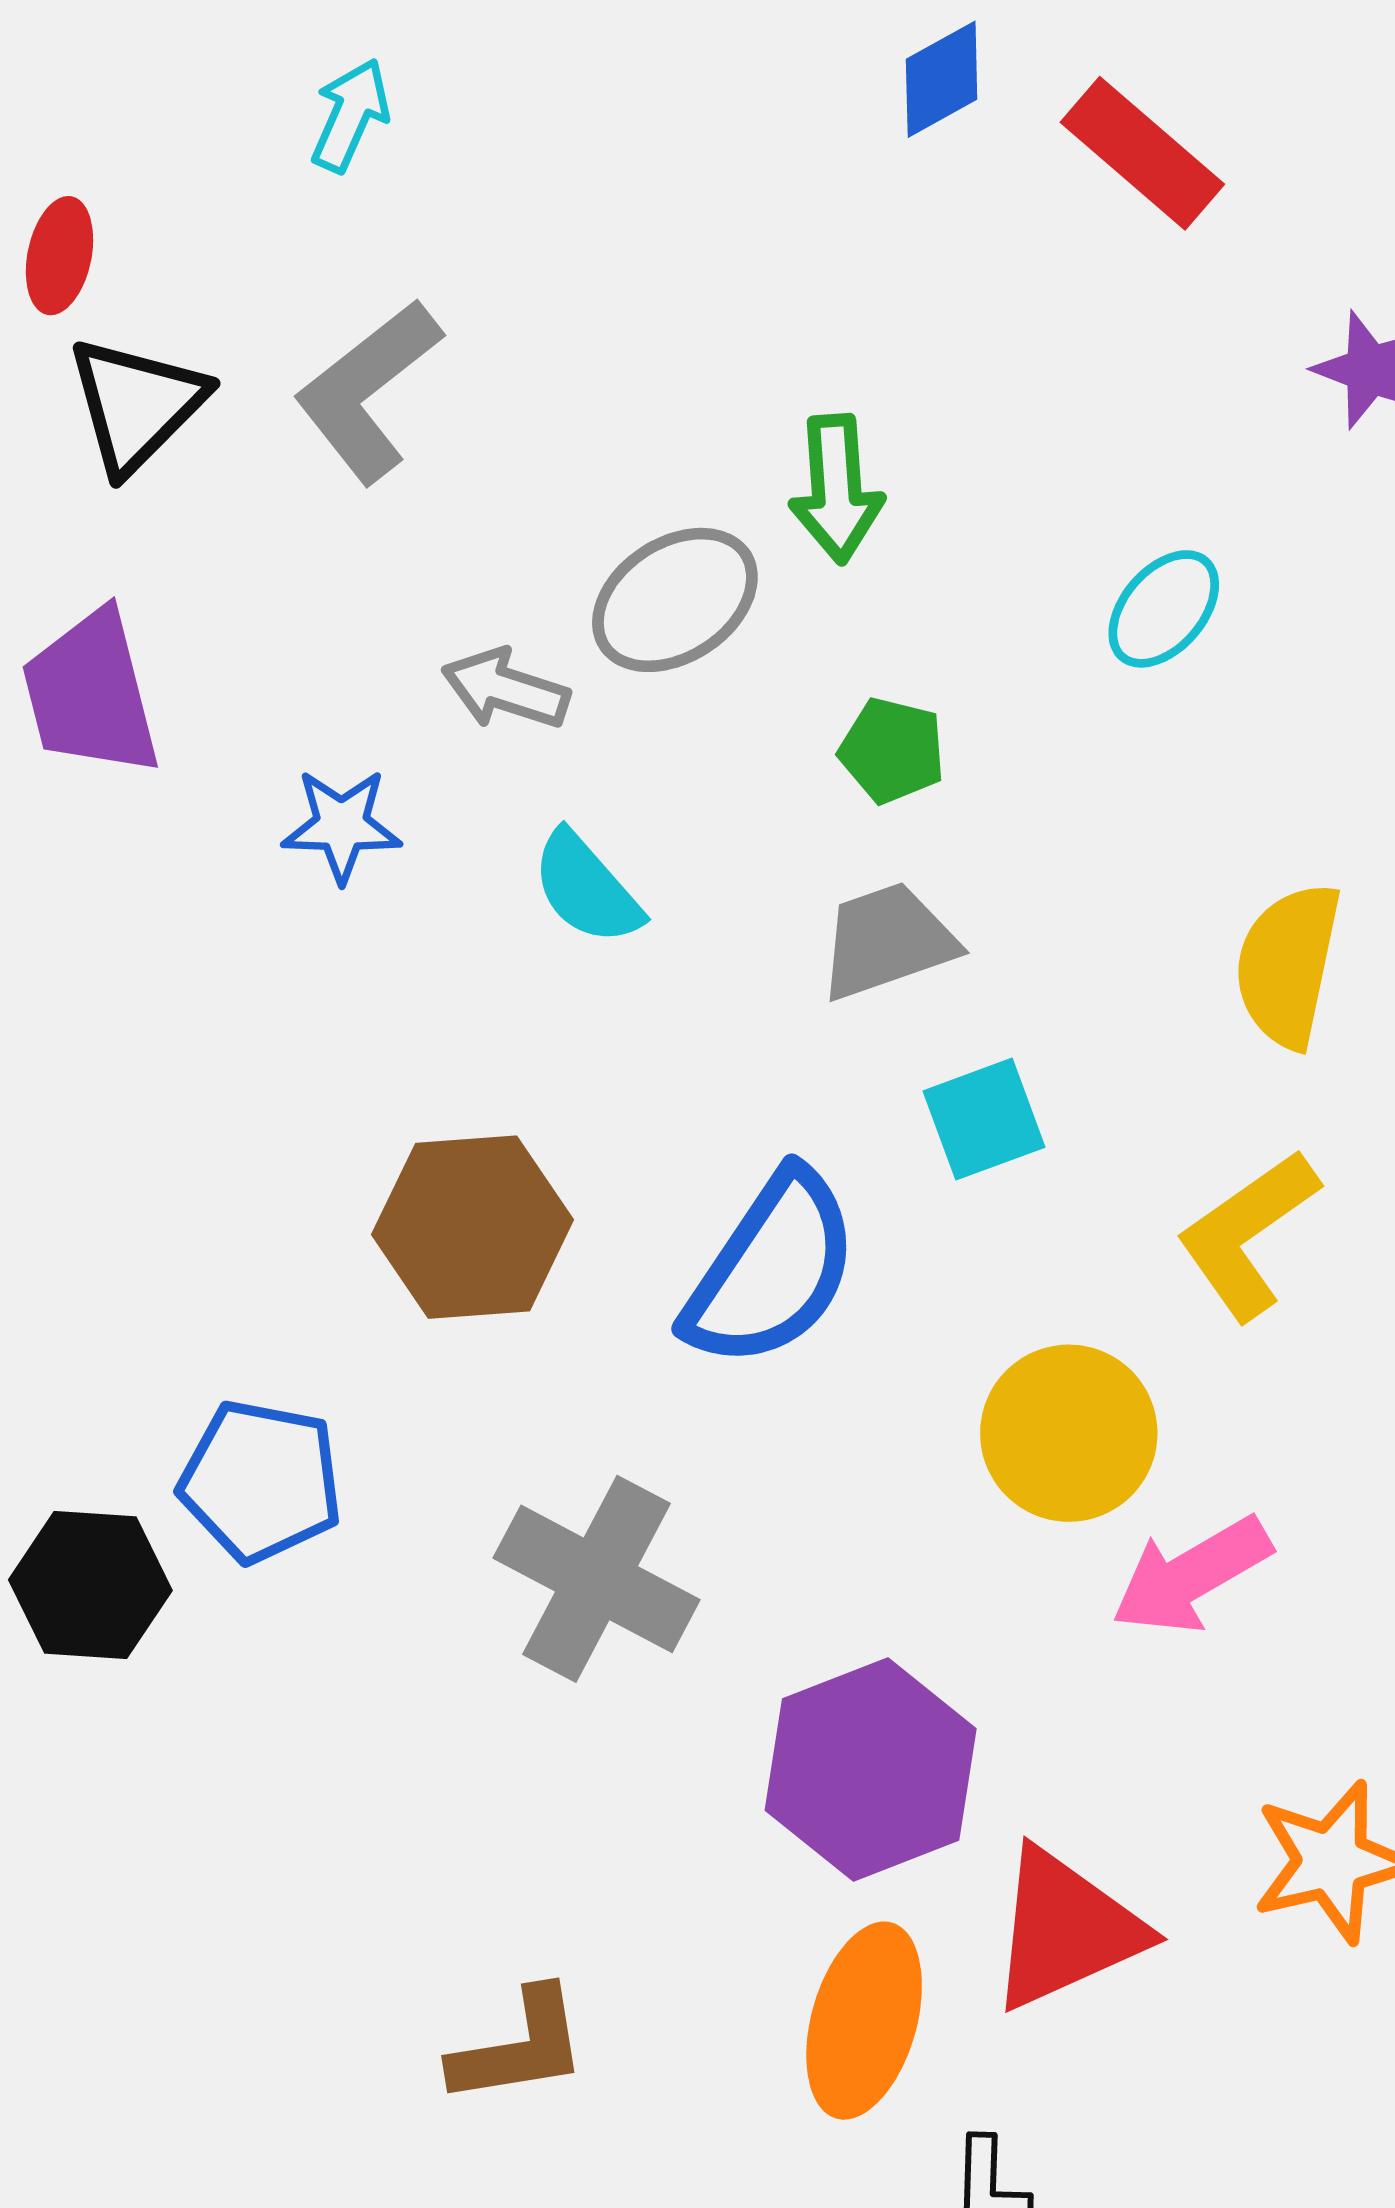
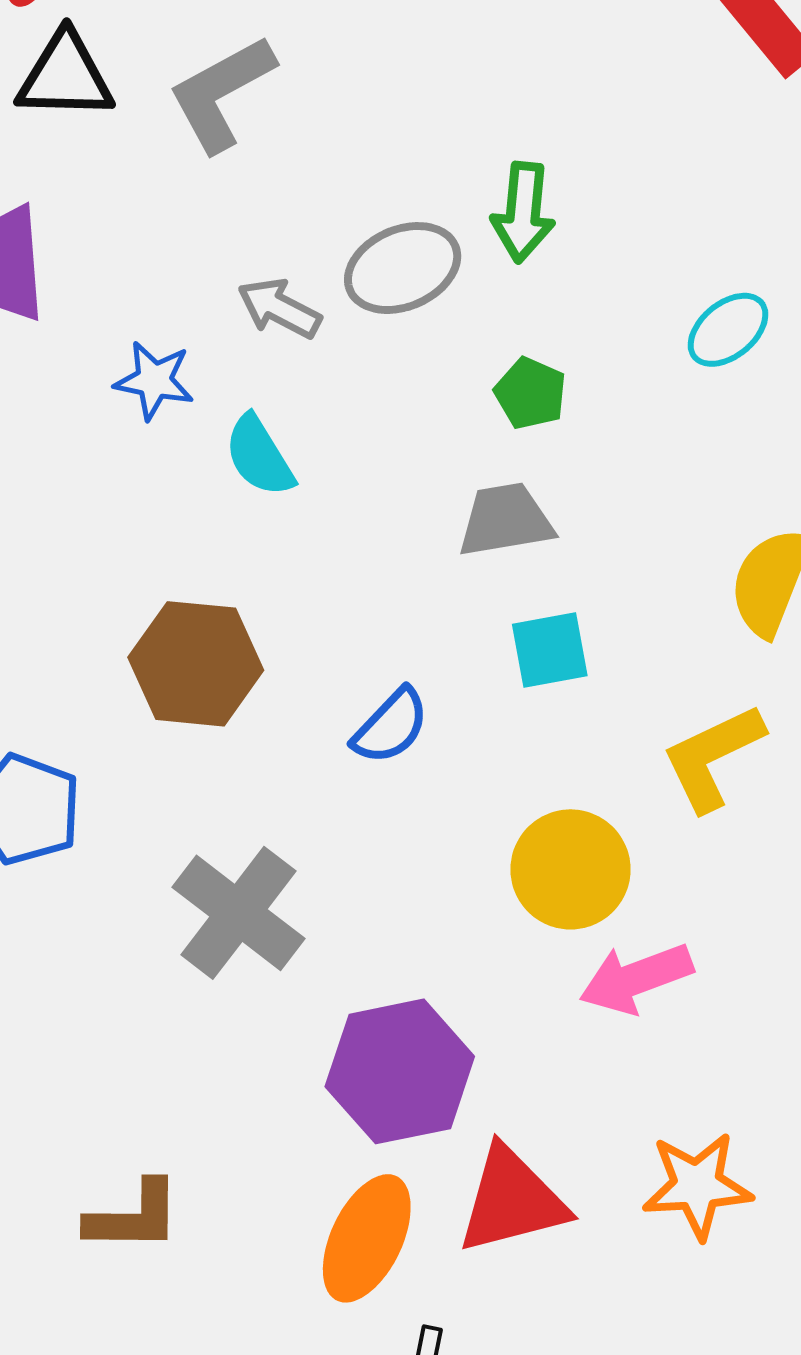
black triangle: (136, 405) -> (65, 76), turned 37
cyan semicircle: (586, 888) -> (259, 456), moved
blue semicircle: (772, 1270) -> (391, 726), size x0.6

